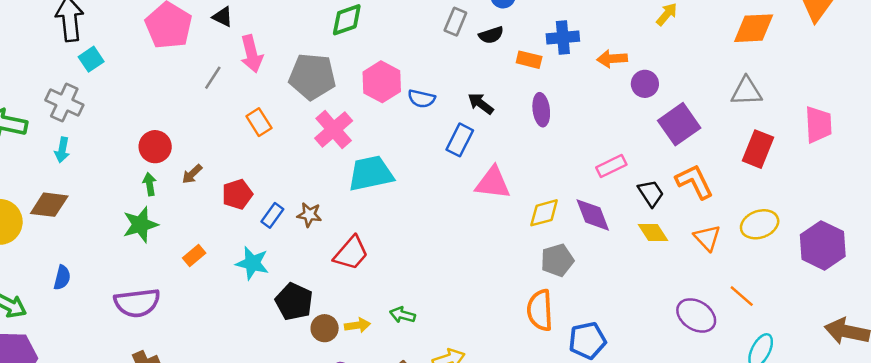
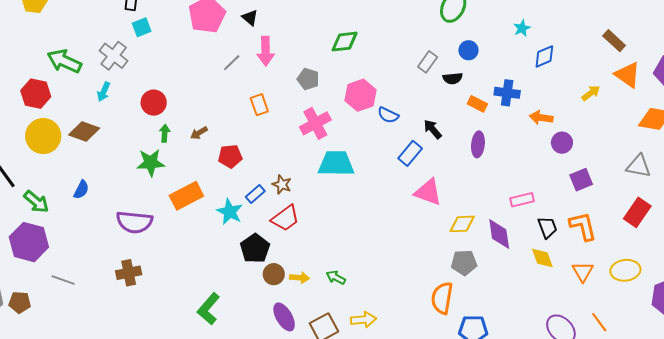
gray pentagon: (312, 77) -> (308, 79), size x0.6
purple square: (679, 124) -> (581, 180), size x0.7
red circle: (155, 147) -> (154, 103), moved
blue rectangle: (272, 215) -> (255, 194), moved
red trapezoid: (351, 253) -> (285, 218), moved
orange rectangle: (194, 256) -> (186, 196), size x1.8

